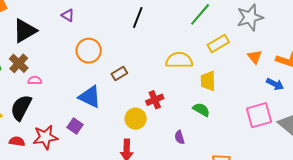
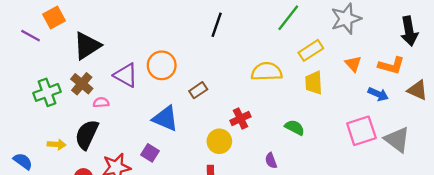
purple triangle: (68, 15) -> (126, 75), moved, size x1.6
yellow trapezoid: (208, 81) -> (314, 83), moved

